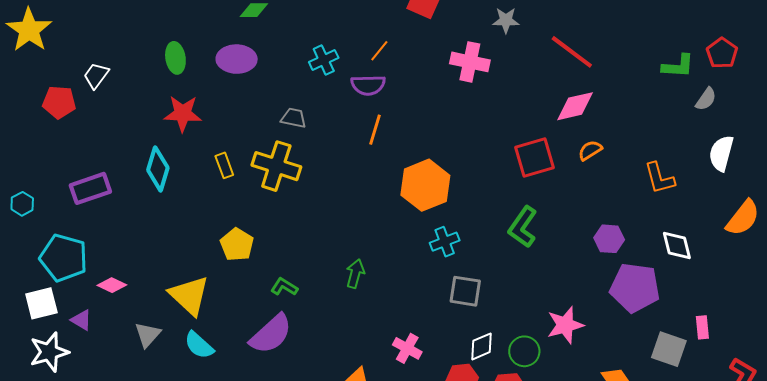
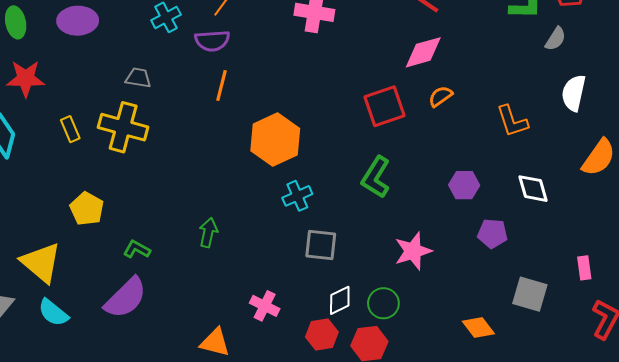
purple pentagon: (635, 288) -> (493, 233), size x0.6
pink star: (565, 325) -> (413, 251), moved
pink rectangle: (702, 327) -> (584, 268), moved

